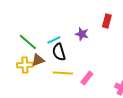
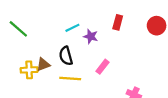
cyan line: (54, 40) -> (72, 28), moved
green line: (28, 42) -> (18, 29), moved
pink rectangle: (87, 78) -> (103, 67), moved

